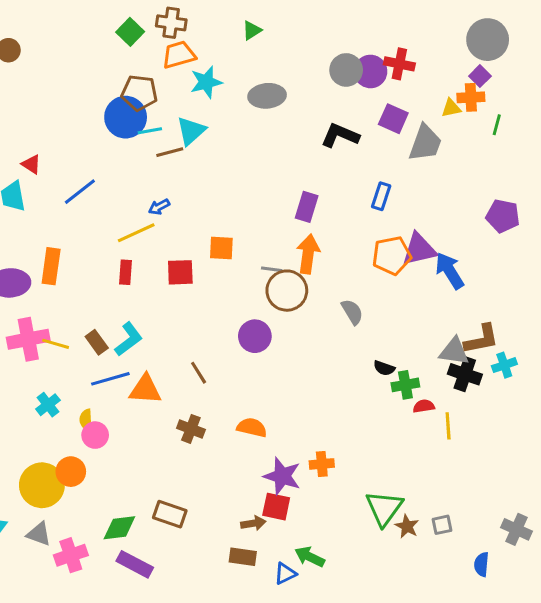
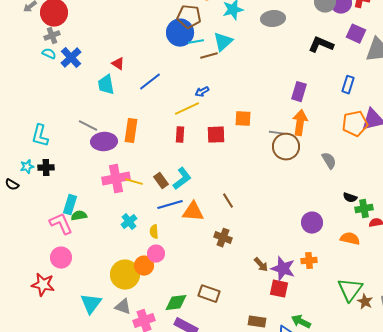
purple circle: (255, 336) -> (312, 223), moved
orange semicircle: (252, 427) -> (350, 239), moved
pink circle: (95, 435) -> (156, 254), moved
brown arrow: (253, 523) -> (261, 265), moved, turned 56

